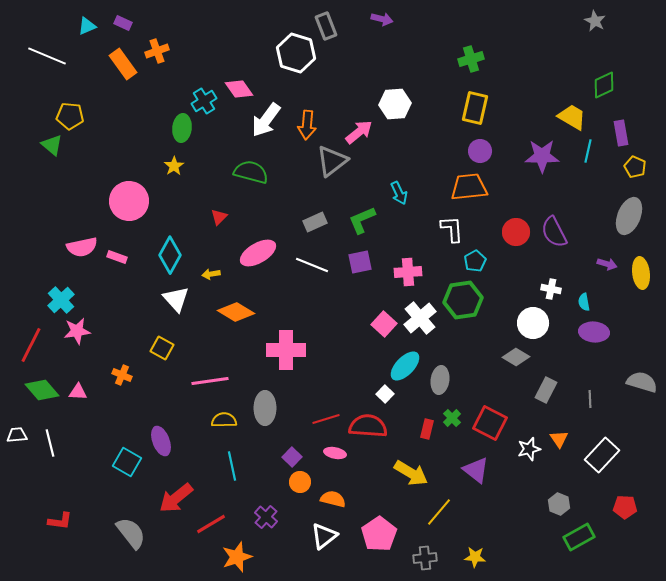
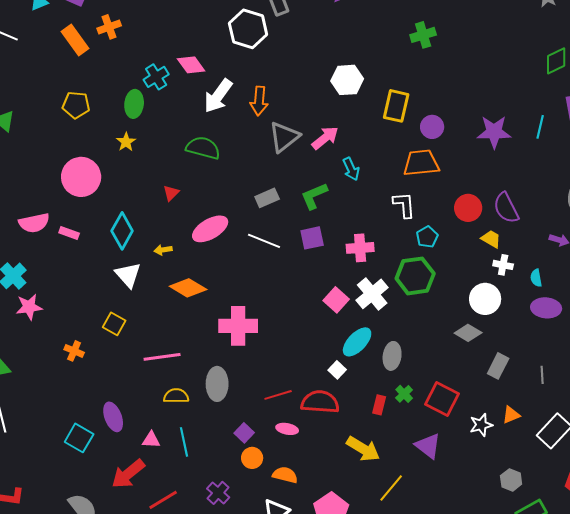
yellow rectangle: (475, 108) -> (396, 106), moved
yellow pentagon: (70, 116) -> (76, 105), moved
yellow trapezoid: (572, 117) -> (491, 239), moved, size x0.7
pink arrow: (359, 132) -> (325, 138), moved
pink triangle: (78, 392) -> (151, 440), moved
orange triangle: (559, 439) -> (511, 415), turned 42

